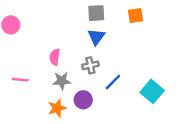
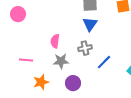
purple circle: (83, 100) -> (73, 83), moved
orange star: (57, 108) -> (41, 82), moved

